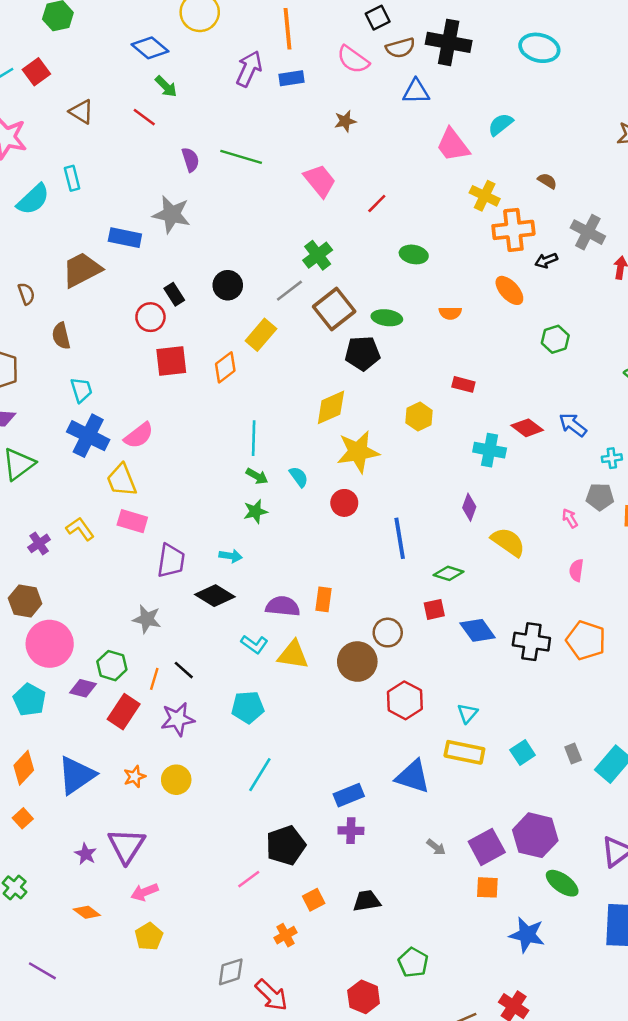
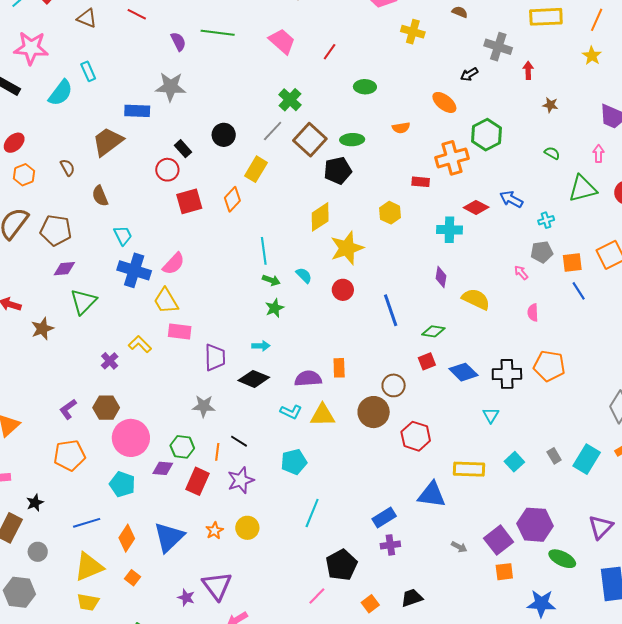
orange cross: (513, 230) -> (452, 158), moved
green hexagon: (555, 339) -> (486, 135), size x1.4
cyan triangle: (467, 713) -> (491, 415), moved

